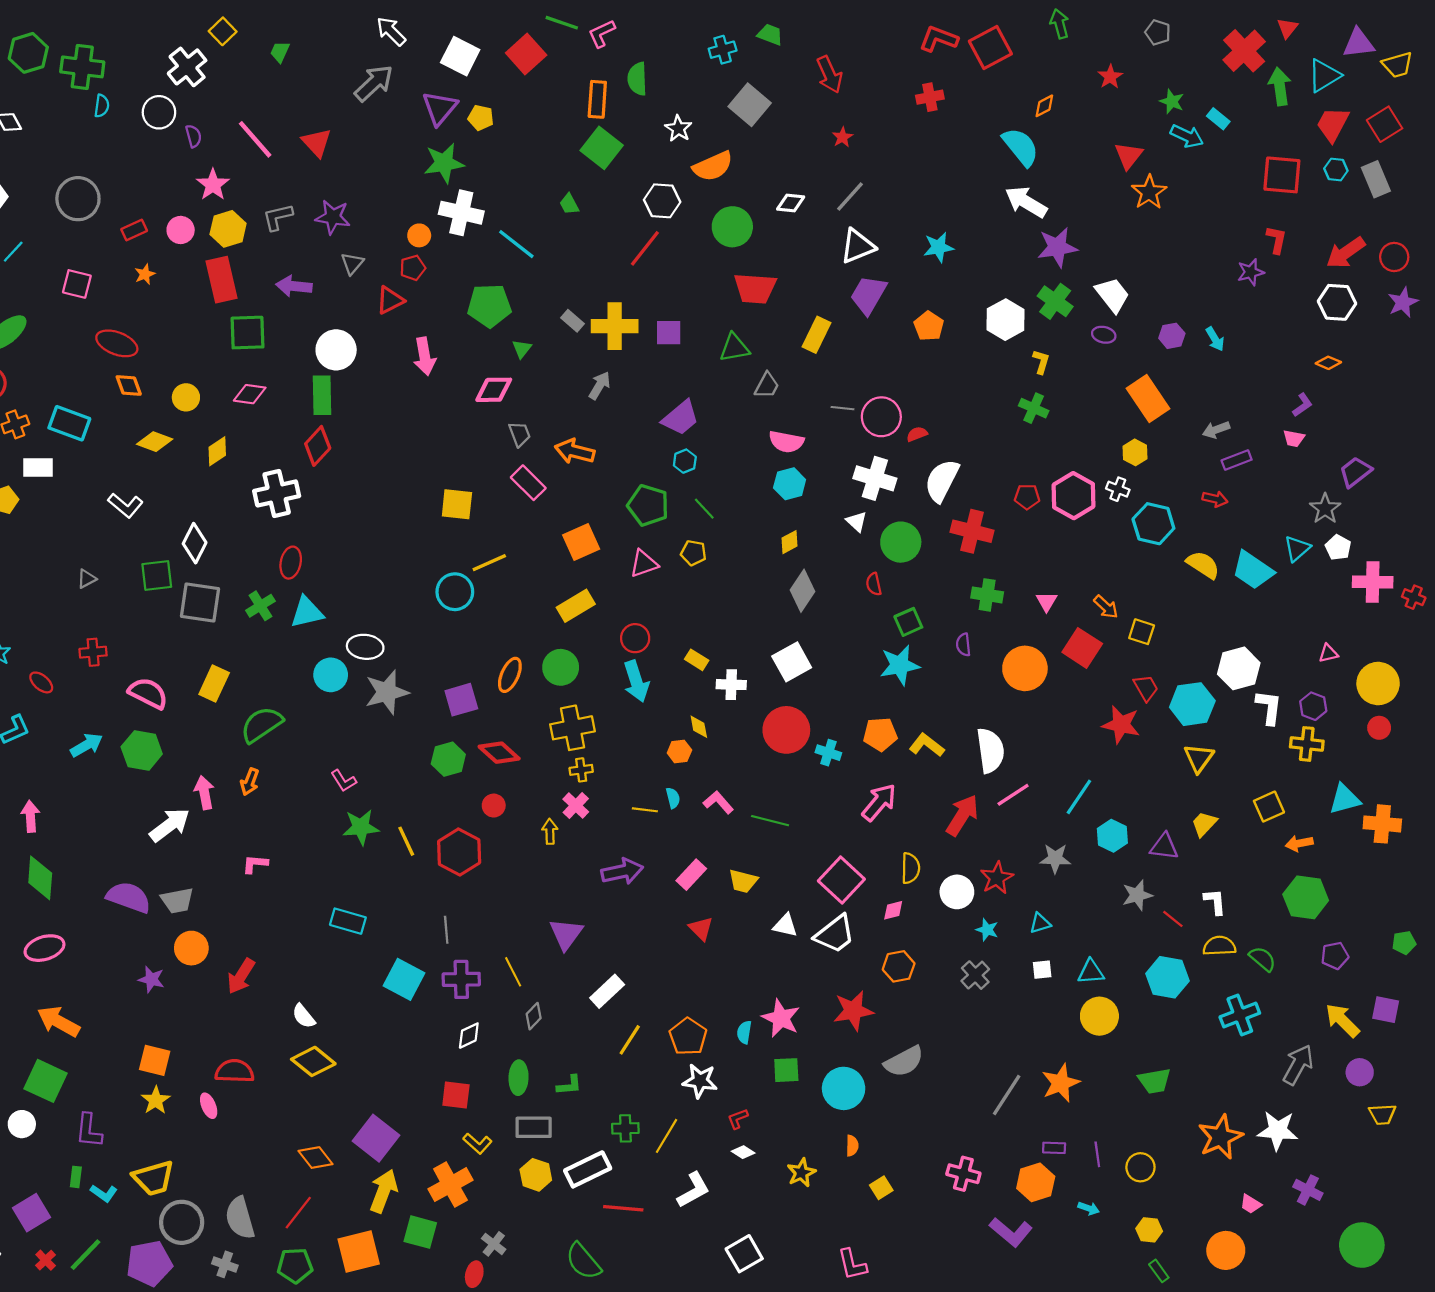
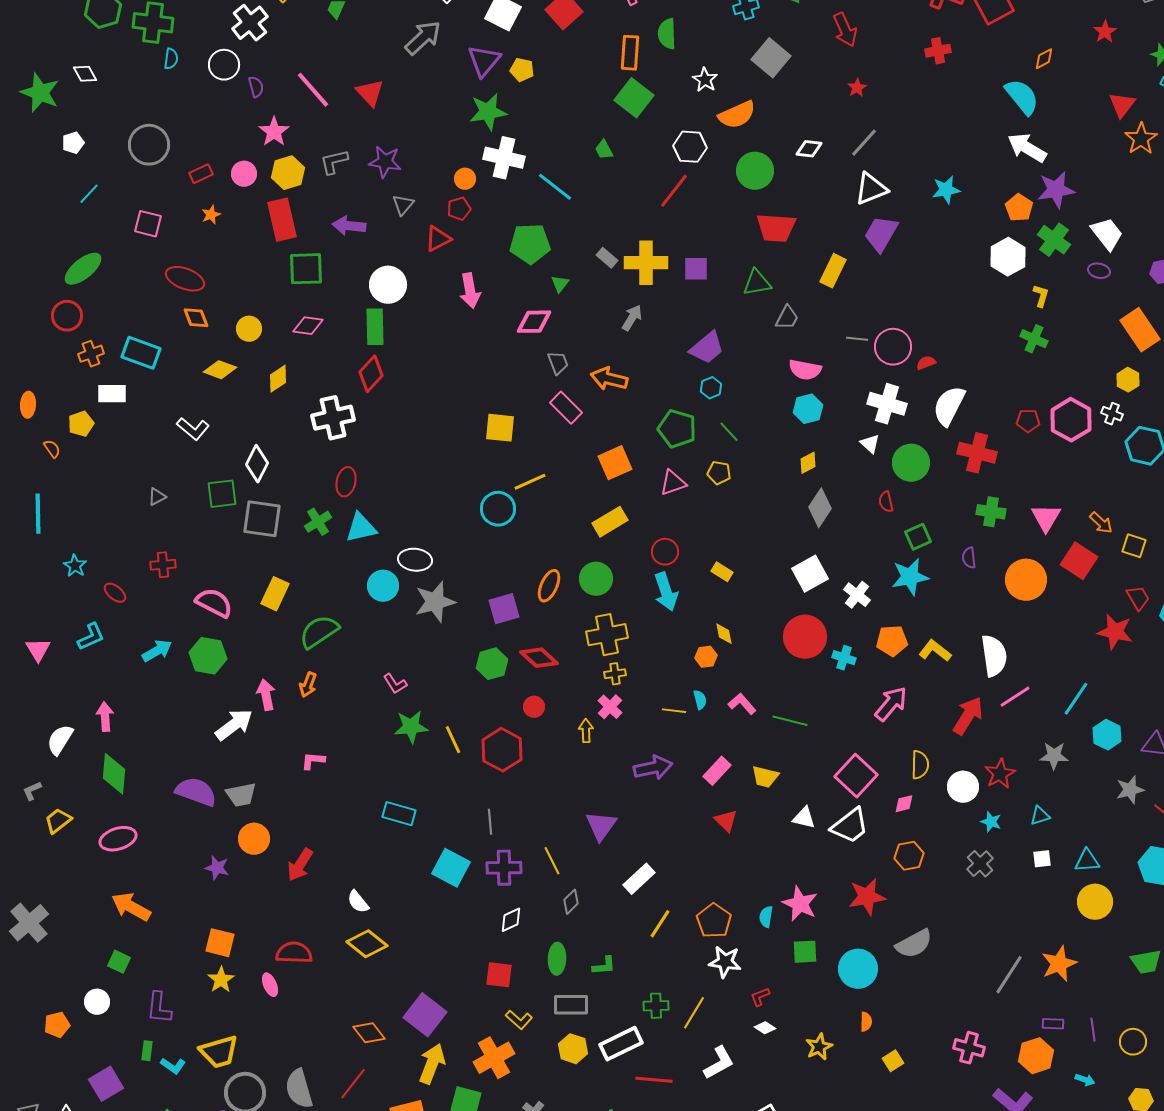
orange pentagon: (929, 326) -> (1019, 208), moved
pink triangle: (1047, 601) -> (1046, 518), size x1.5
white cross: (731, 685) -> (857, 595), moved, turned 36
green square: (46, 1081) -> (119, 962), size x0.6

